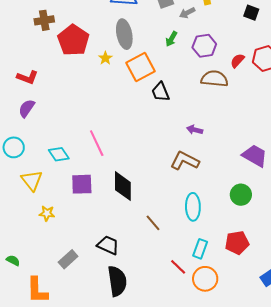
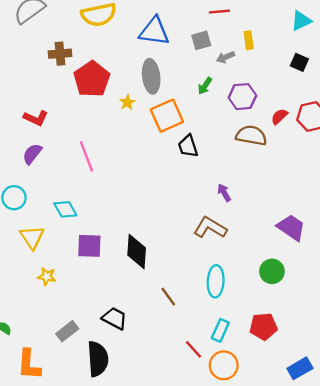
purple arrow: (195, 130) -> (224, 193), turned 42
pink line: (97, 143) -> (86, 156), moved
black semicircle: (117, 281) -> (98, 359), moved

